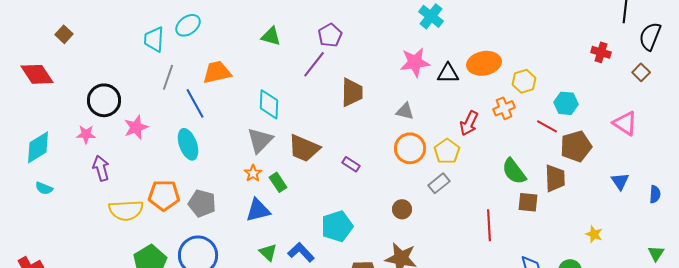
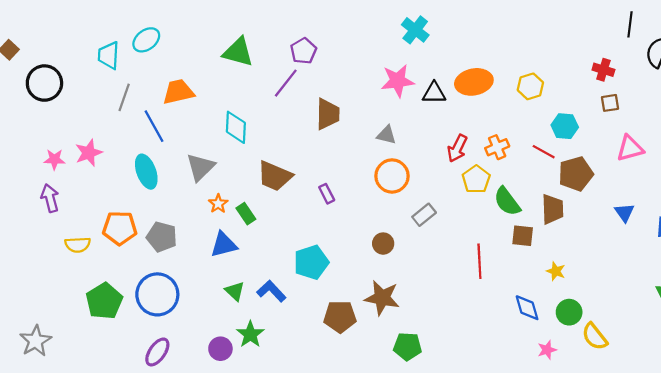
green triangle: (271, 36) -> (238, 52), size x1.4
brown square: (641, 72) -> (610, 103), moved, turned 36
yellow hexagon: (524, 81) -> (530, 86), moved
black circle: (104, 100) -> (44, 83), moved
orange cross: (504, 108) -> (497, 147), moved
pink triangle: (625, 123) -> (630, 148), turned -48
pink star: (86, 134) -> (54, 159), moved
gray triangle: (260, 140) -> (201, 167), moved
yellow pentagon: (447, 151) -> (476, 179), moved
purple rectangle: (351, 164) -> (327, 194), turned 30
yellow semicircle: (126, 210) -> (78, 245), size x0.7
yellow star: (594, 234) -> (556, 271), moved

